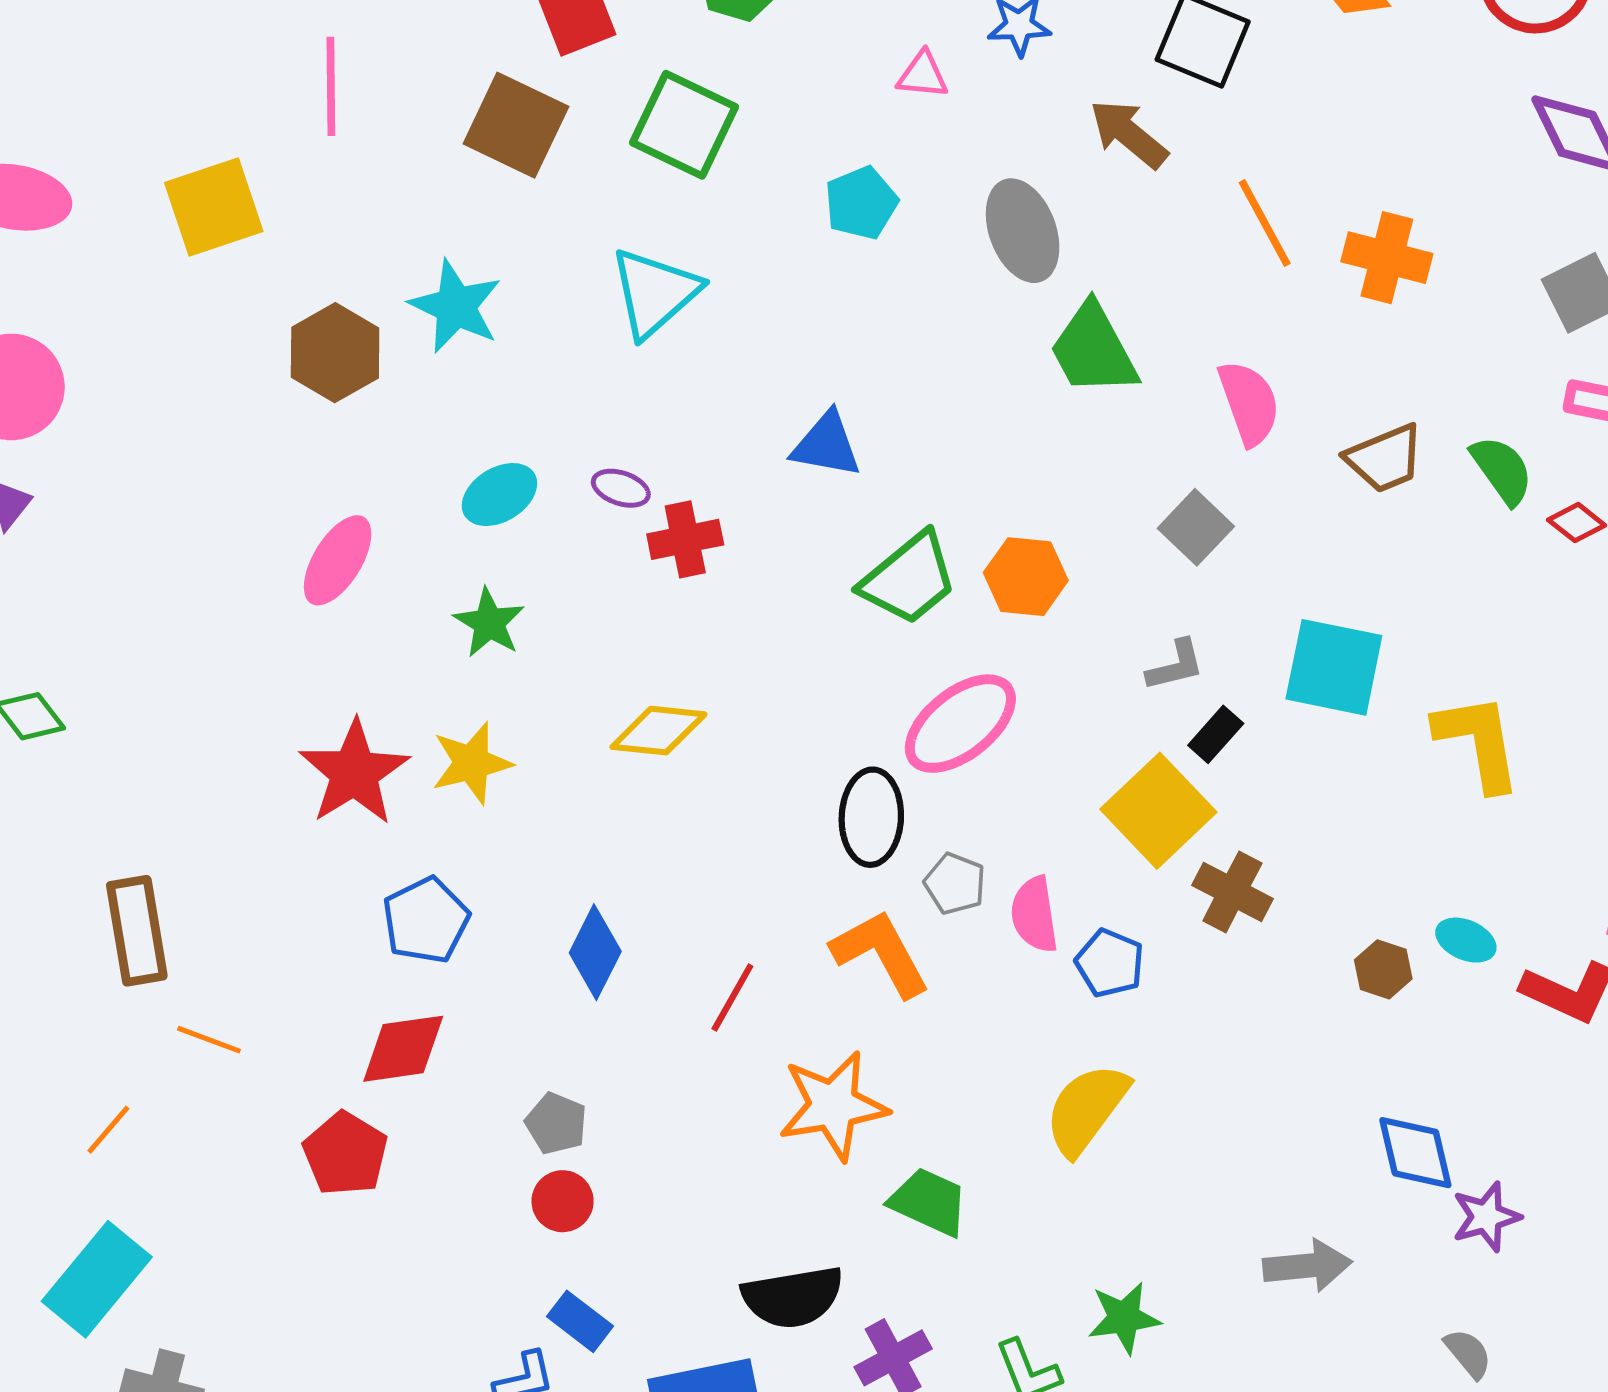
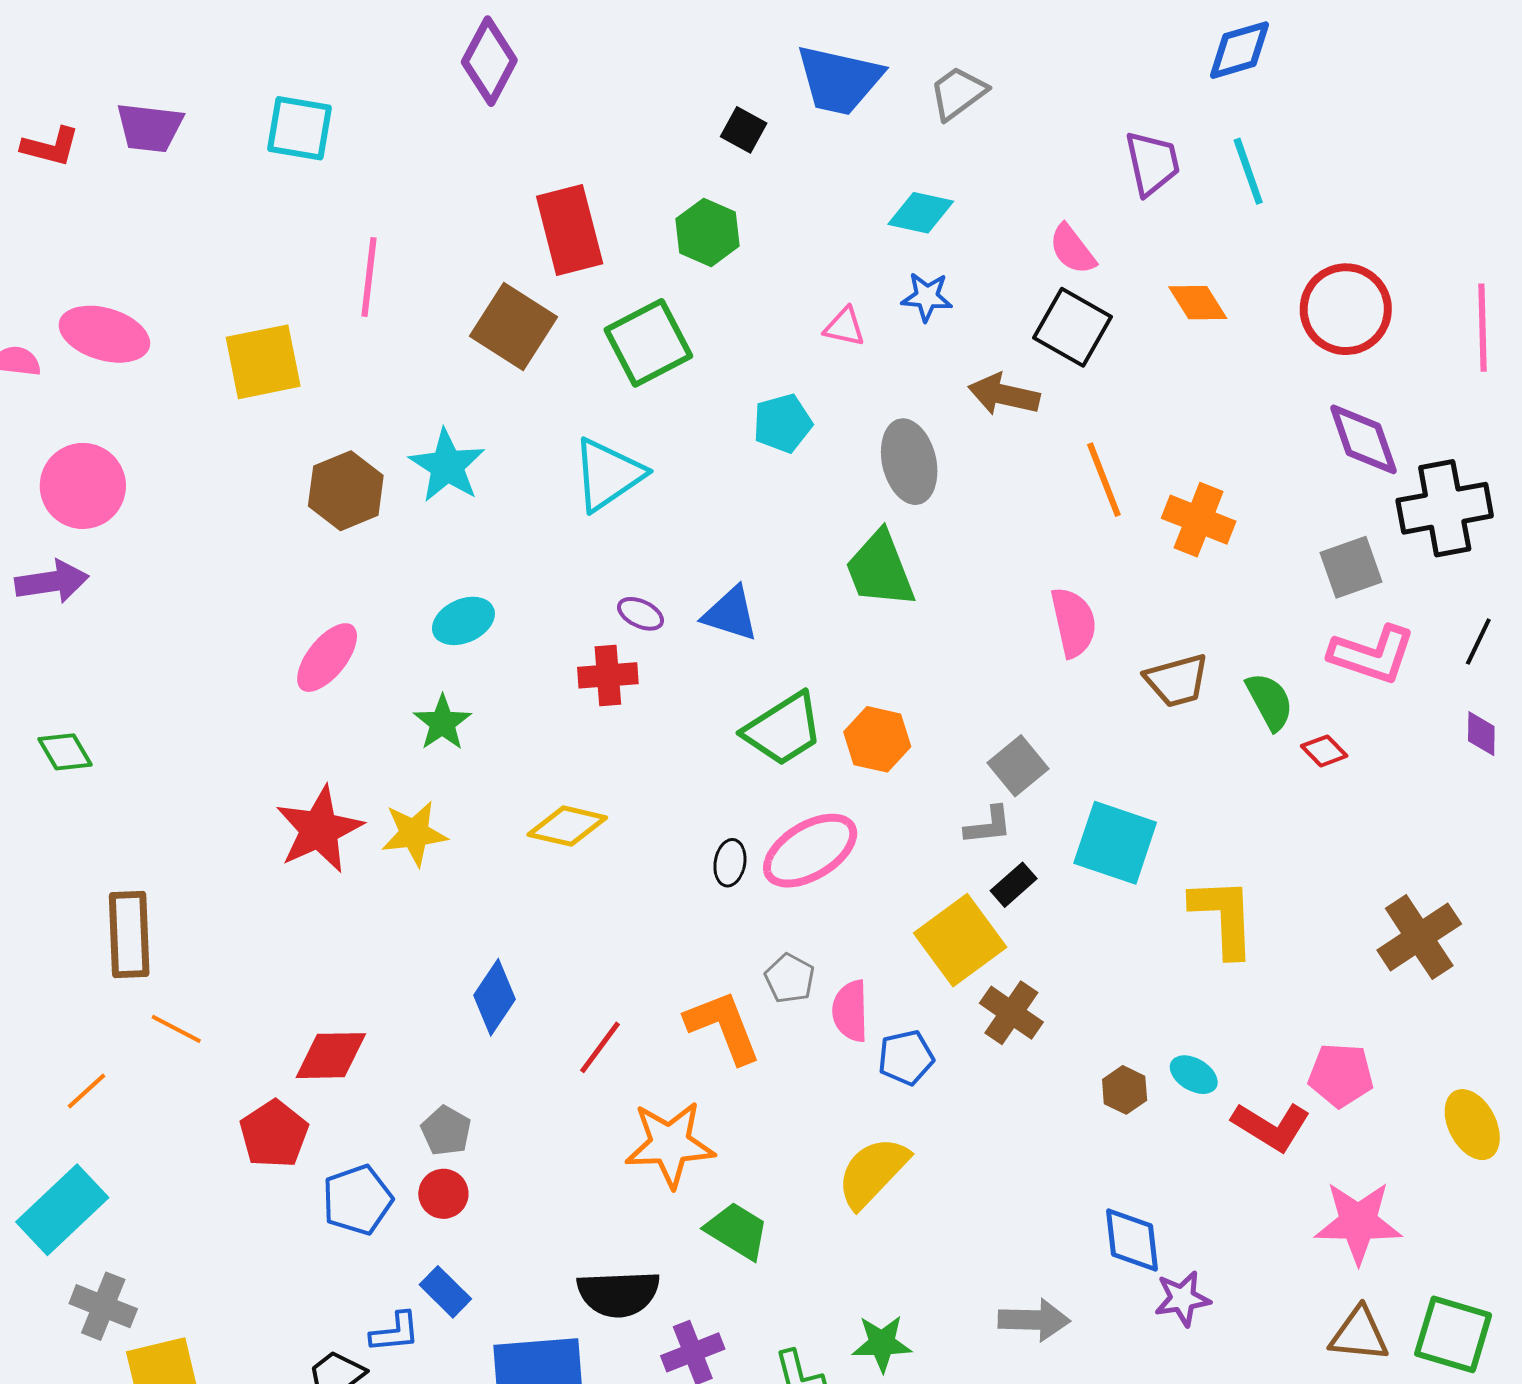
green square: (684, 125) -> (648, 343), turned 30
brown arrow: (1129, 134) -> (1004, 395), turned -34
green trapezoid: (1093, 350) -> (880, 569), moved
purple ellipse: (621, 488) -> (641, 614), moved
gray square: (1196, 527) -> (1018, 766), moved
black ellipse: (871, 817) -> (730, 863), moved, size x0.6
blue pentagon: (426, 920) -> (357, 1200), moved
blue pentagon: (1110, 963) -> (906, 1058), turned 30

